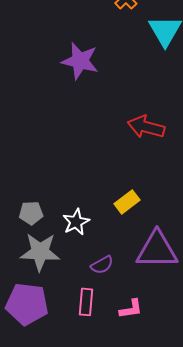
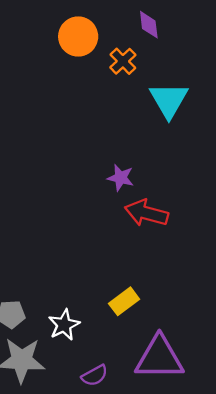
purple star: (80, 61) -> (121, 178), moved, size x0.6

